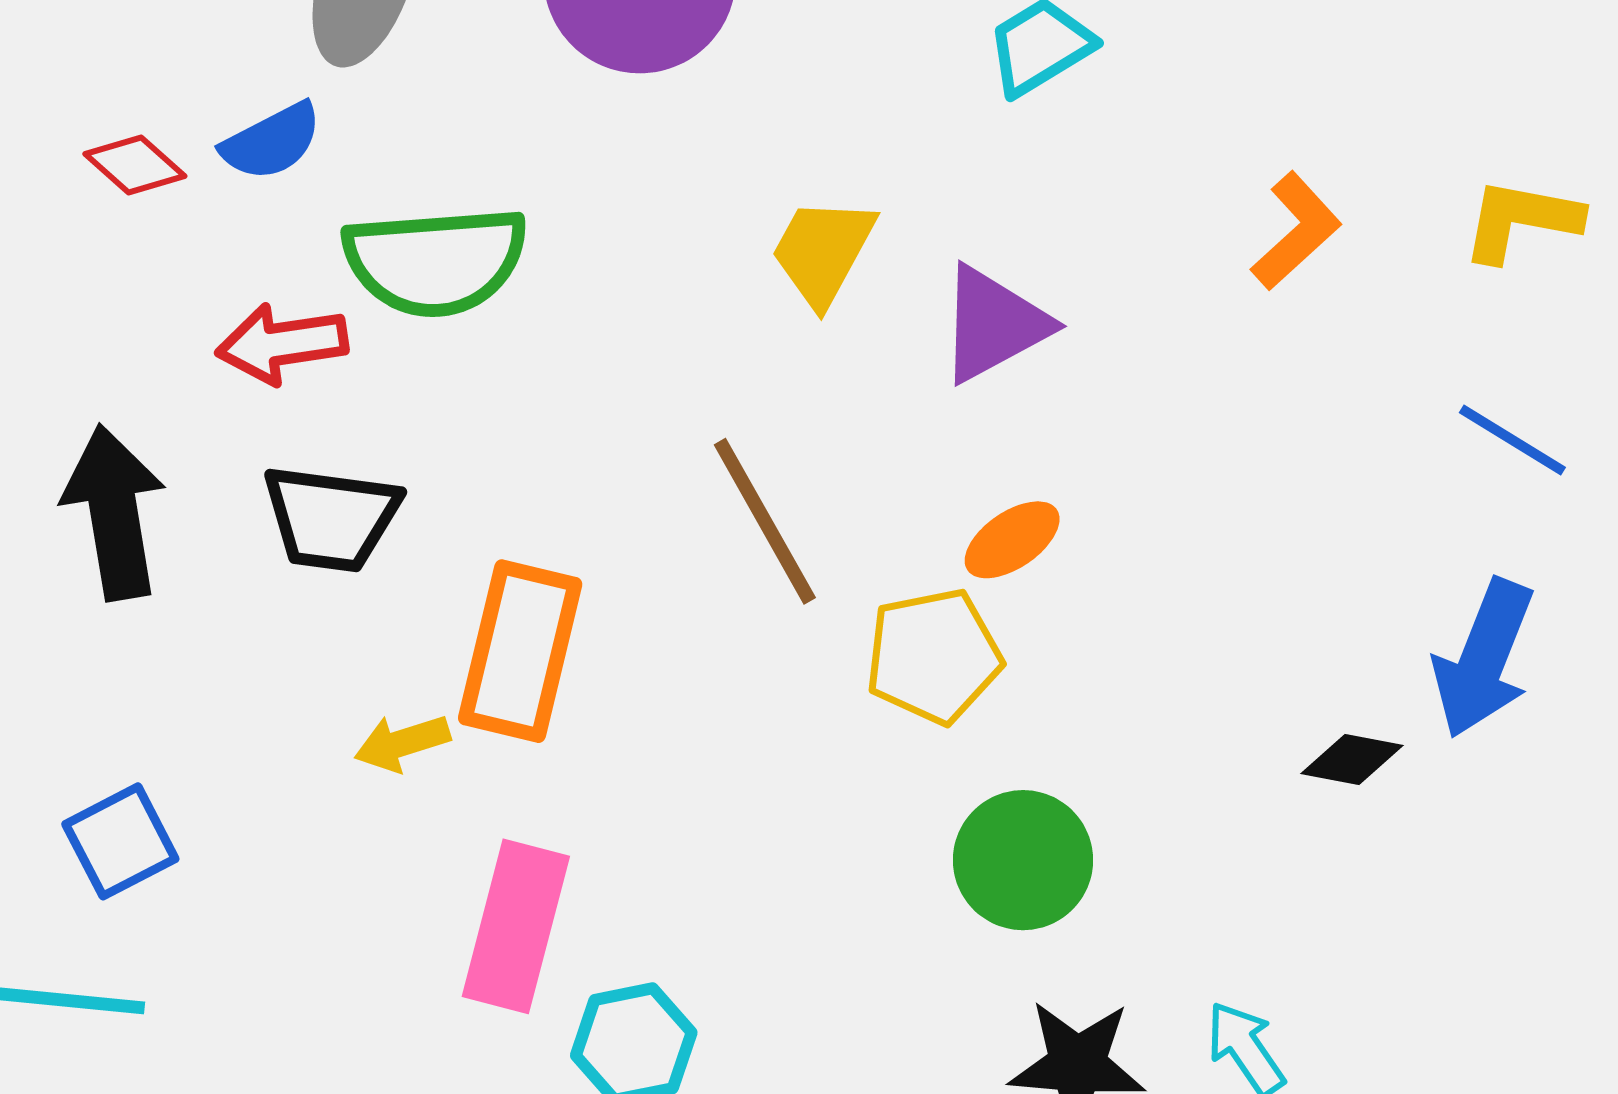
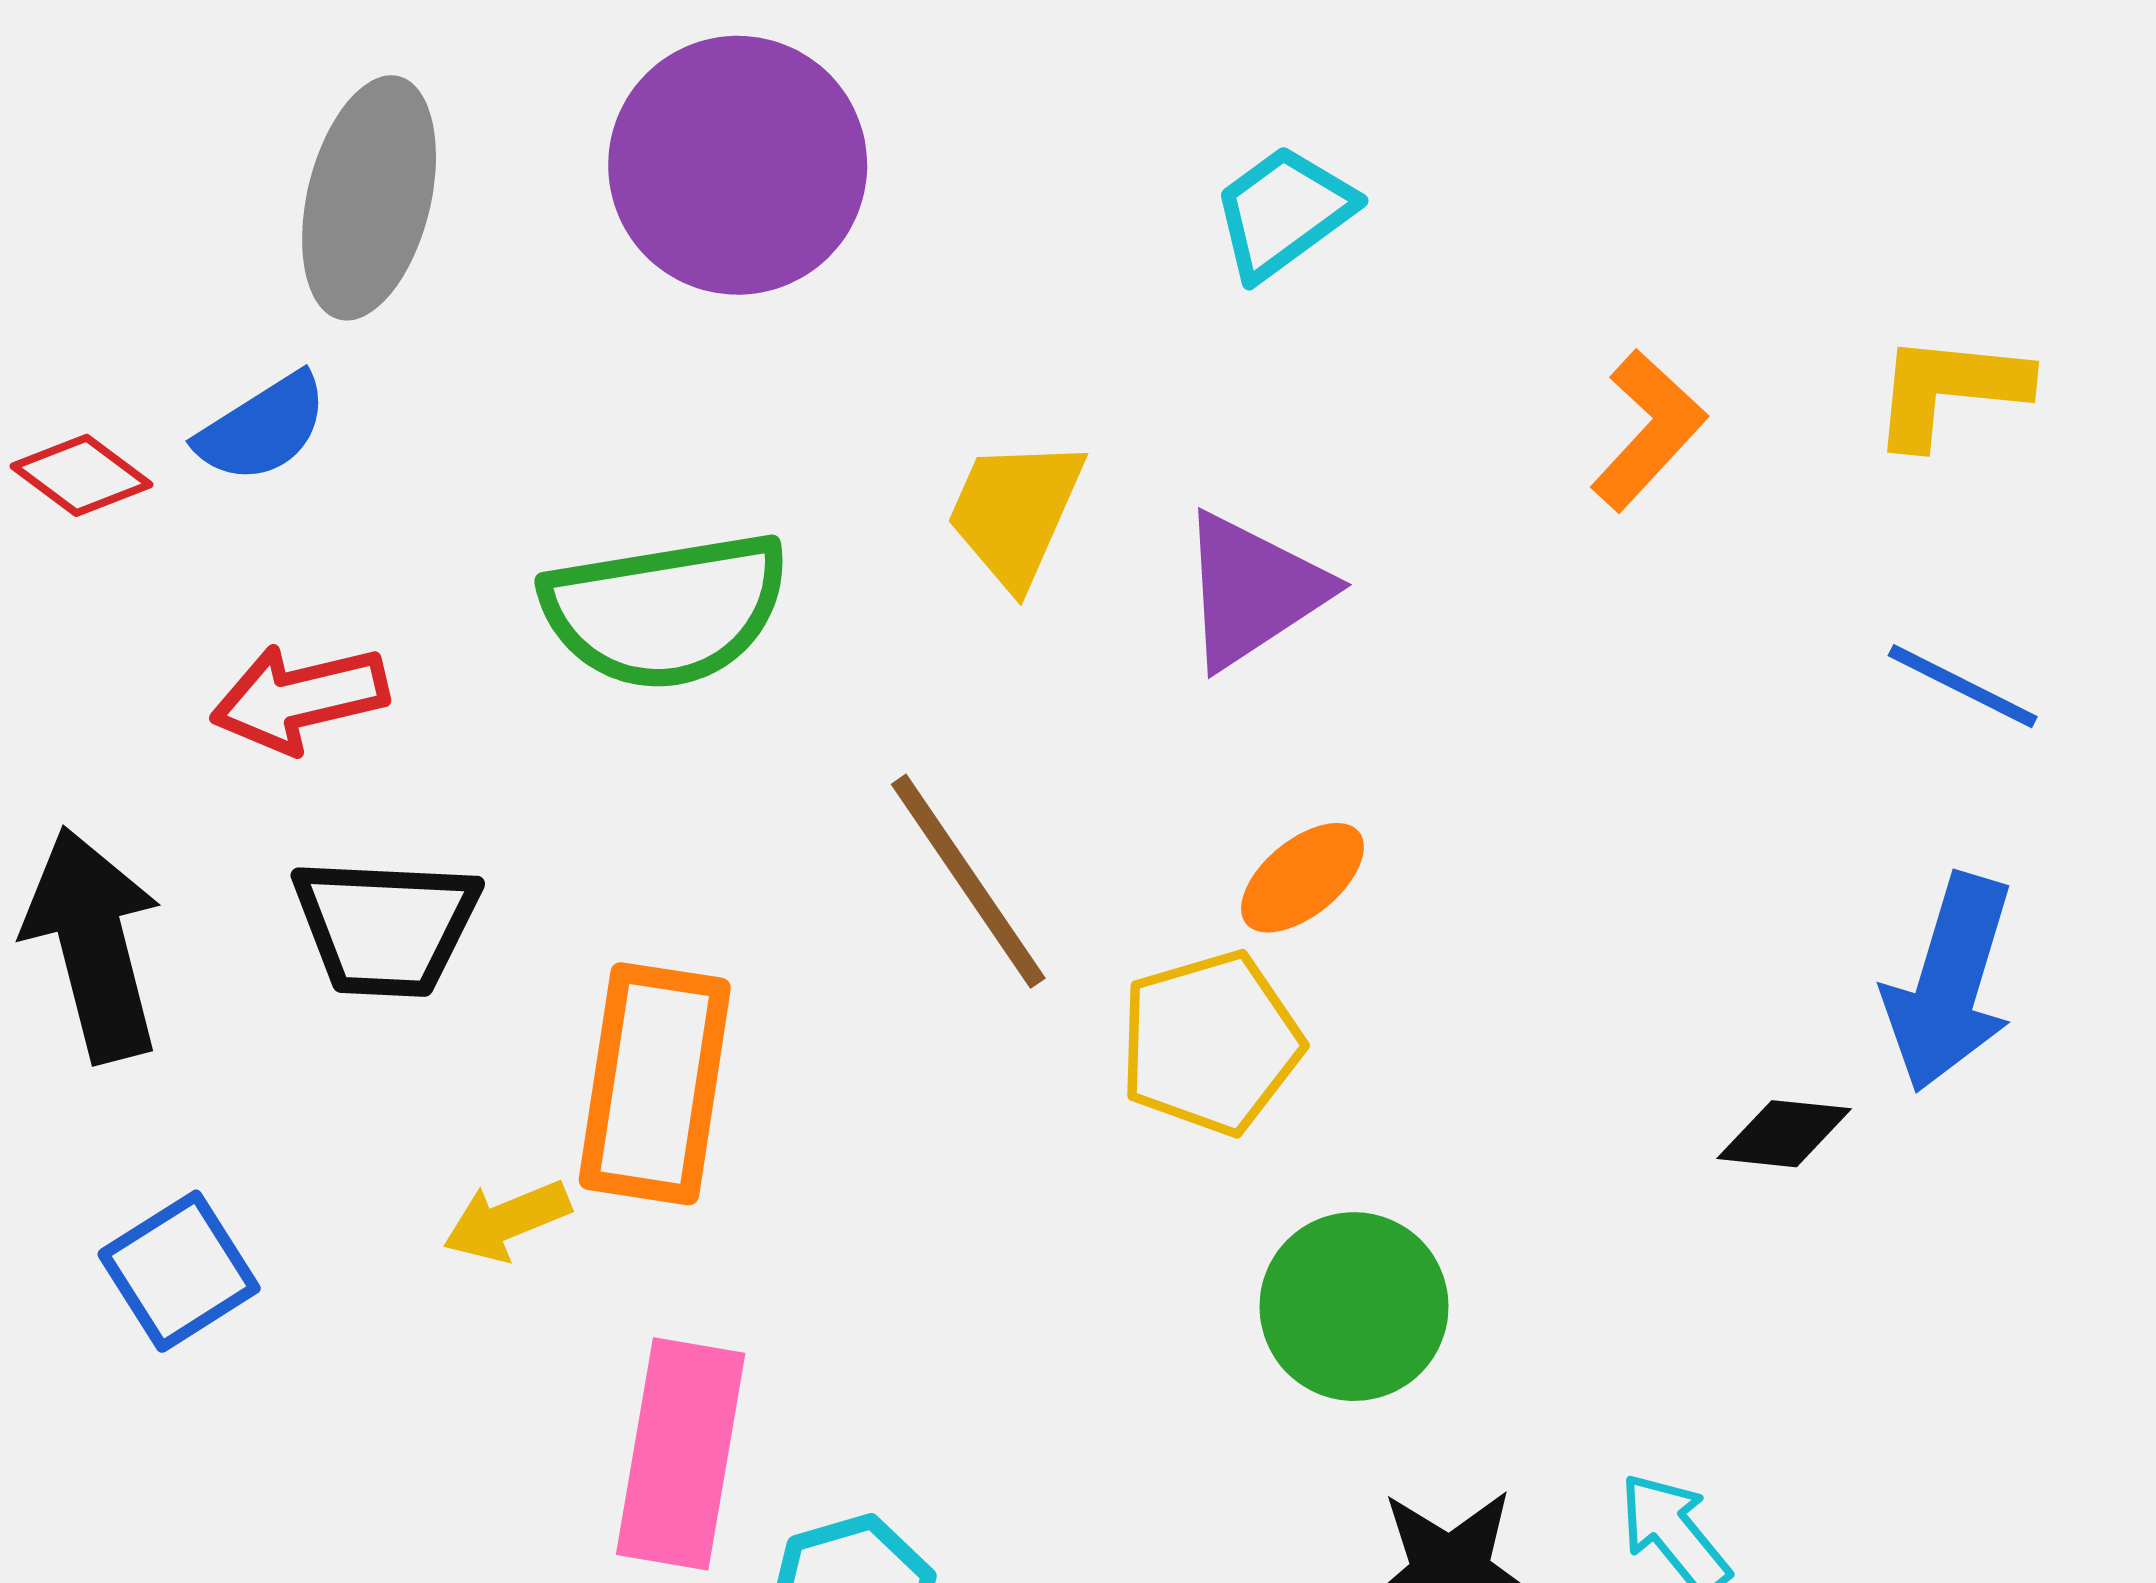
green semicircle: (435, 261) -> (666, 610), moved
blue square: (120, 841) -> (179, 1271), moved

